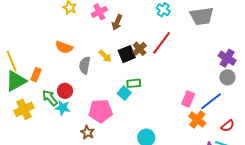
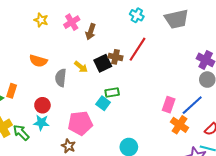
brown cross: (140, 49) -> (115, 57), turned -32
green arrow: (50, 98) -> (21, 133), moved

